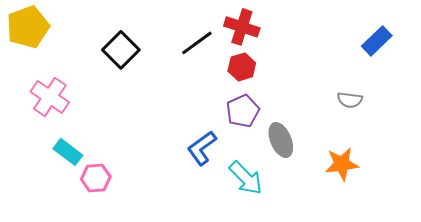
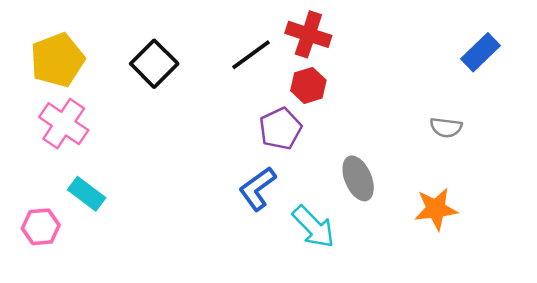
yellow pentagon: (28, 27) -> (57, 60), moved
purple pentagon: (243, 111) -> (280, 129), moved
pink hexagon: (96, 178) -> (41, 227), moved

